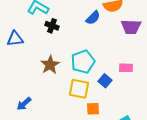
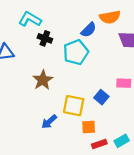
cyan pentagon: (83, 62) -> (76, 52), moved
blue arrow: (24, 104) -> (49, 122), moved

